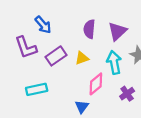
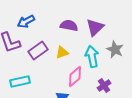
blue arrow: (43, 25) -> (26, 21), turned 102
purple semicircle: (89, 29) -> (69, 25), turned 96

